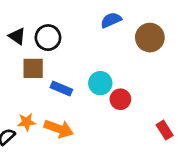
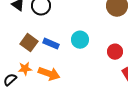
brown square: (33, 68) -> (29, 43), moved, turned 36
red circle: (120, 99) -> (115, 52), moved

